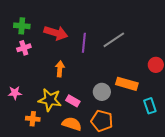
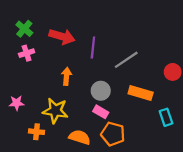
green cross: (22, 26) -> (24, 29), turned 35
gray line: (114, 40) -> (126, 60), moved
gray circle: (102, 92) -> (101, 91), moved
pink rectangle: (73, 101) -> (101, 112), moved

